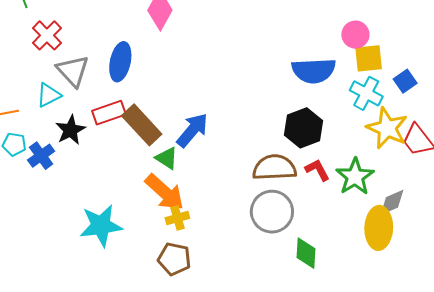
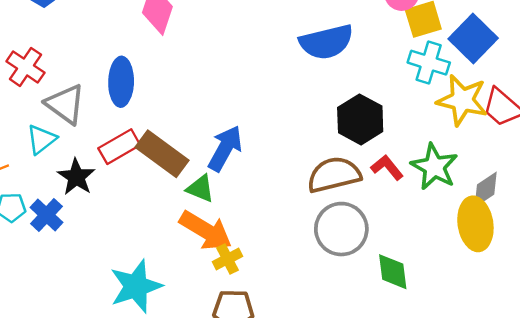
blue semicircle: (314, 71) -> (326, 42), moved
blue square: (405, 81) -> (473, 38), size x1.6

